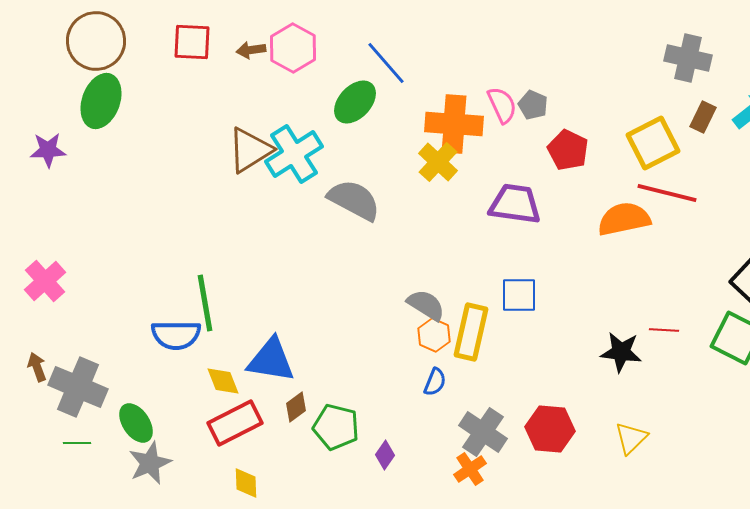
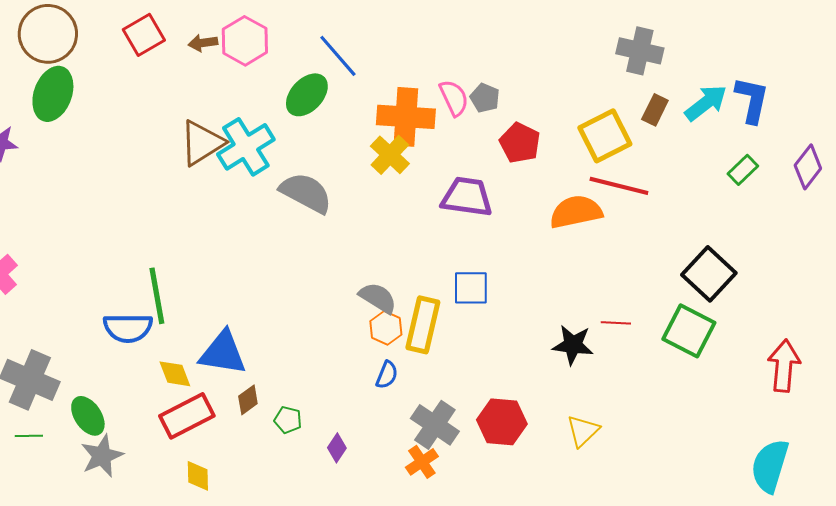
red square: (192, 42) -> (144, 35), turned -33
green pentagon: (336, 427) -> (288, 420), size x0.6

